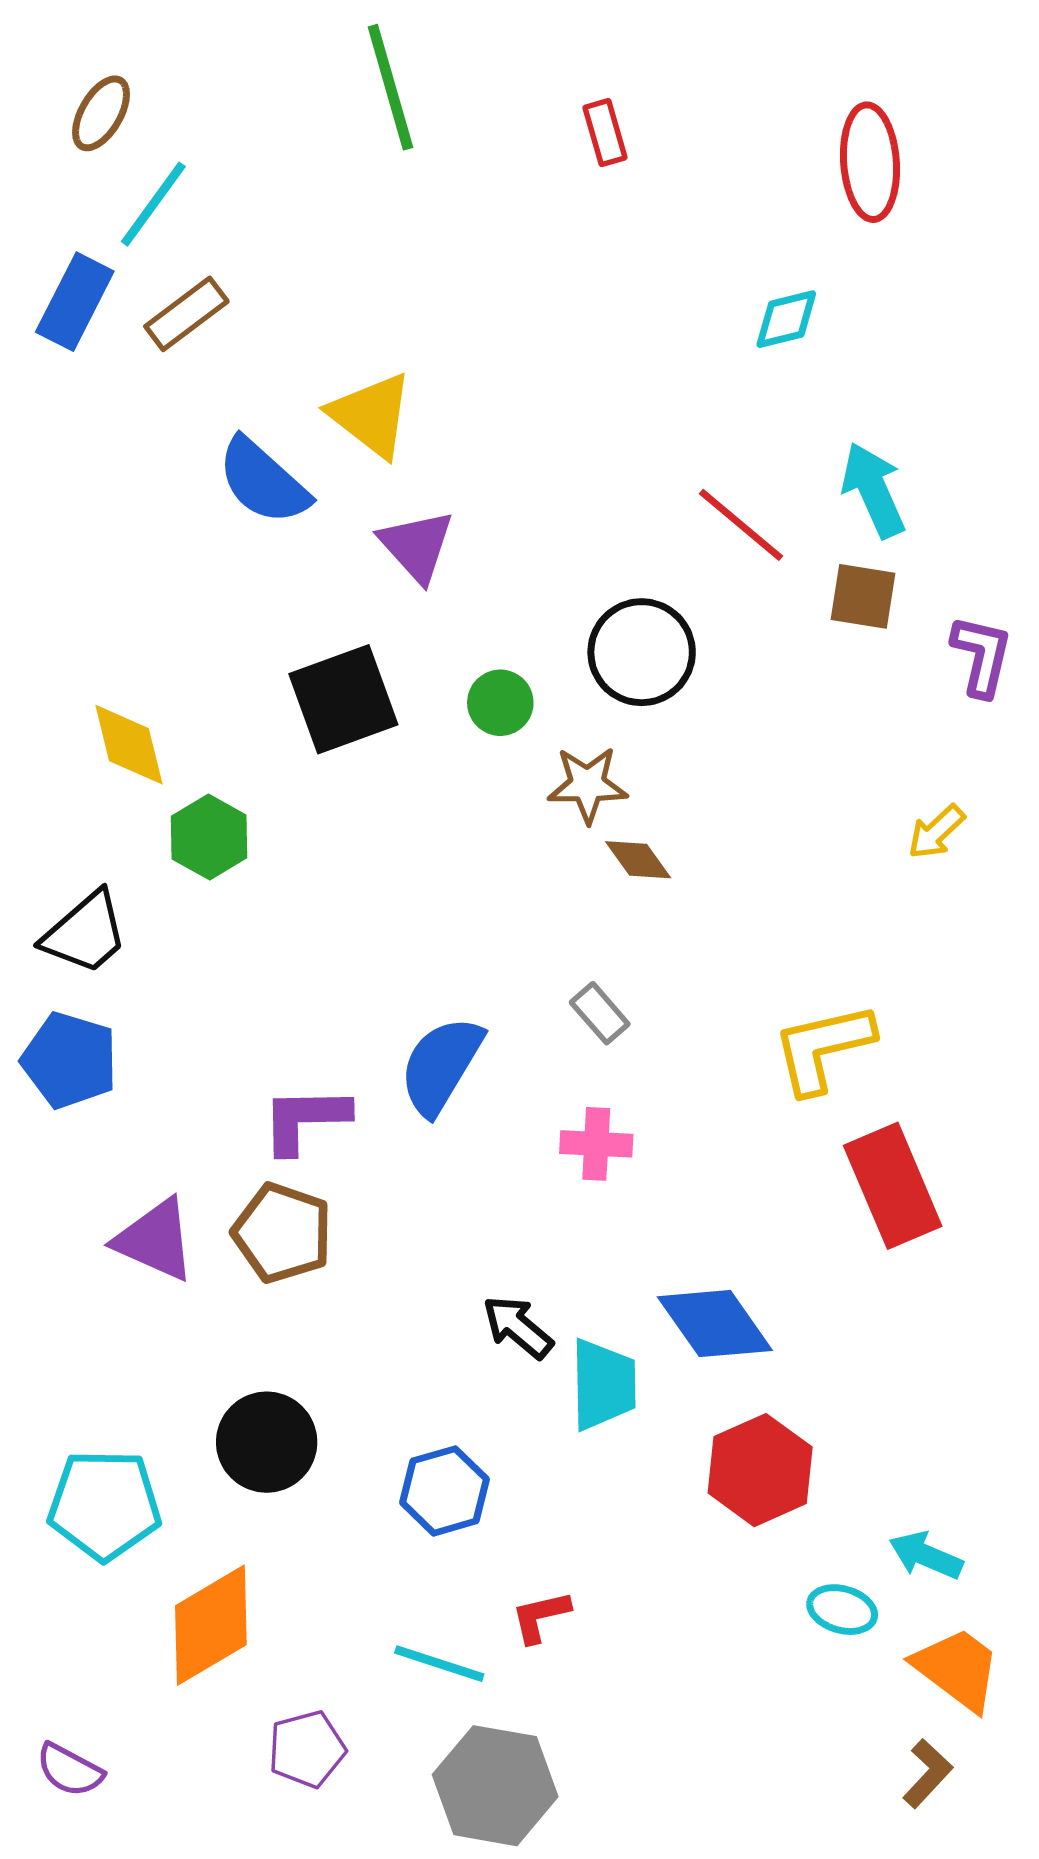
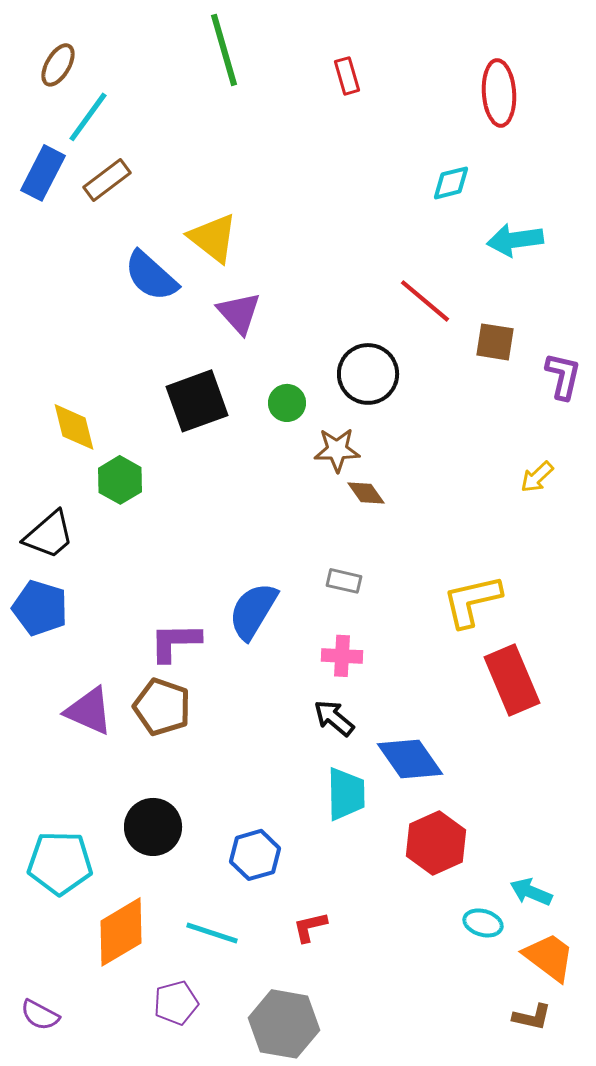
cyan arrow: (873, 490) -> (515, 240), moved, turned -74
gray rectangle: (600, 1013) -> (344, 581), turned -36
black arrow: (518, 1327) -> (334, 718), moved
cyan line: (439, 1664) -> (212, 933), moved
brown L-shape: (928, 1773) -> (532, 1017), turned 60

